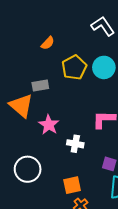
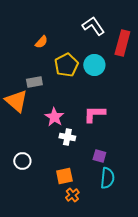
pink star: (49, 125) -> (54, 117), moved
white circle: (28, 169) -> (22, 161), size x0.7

